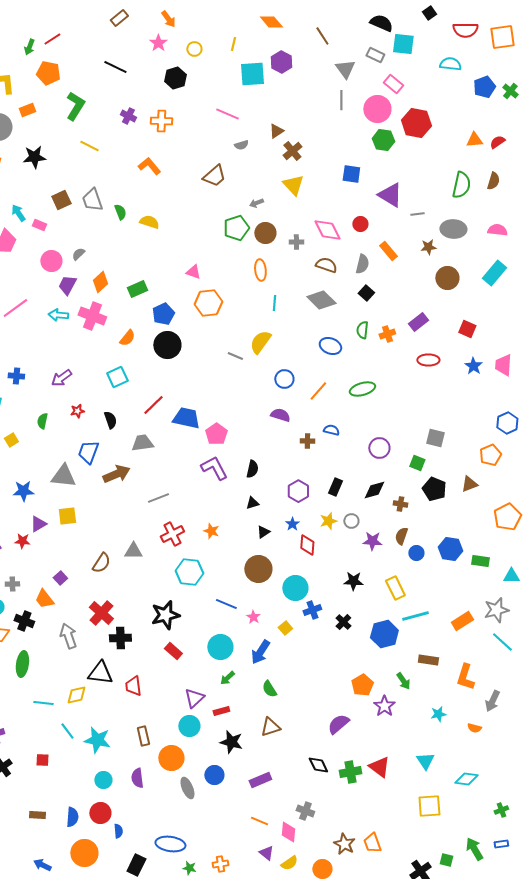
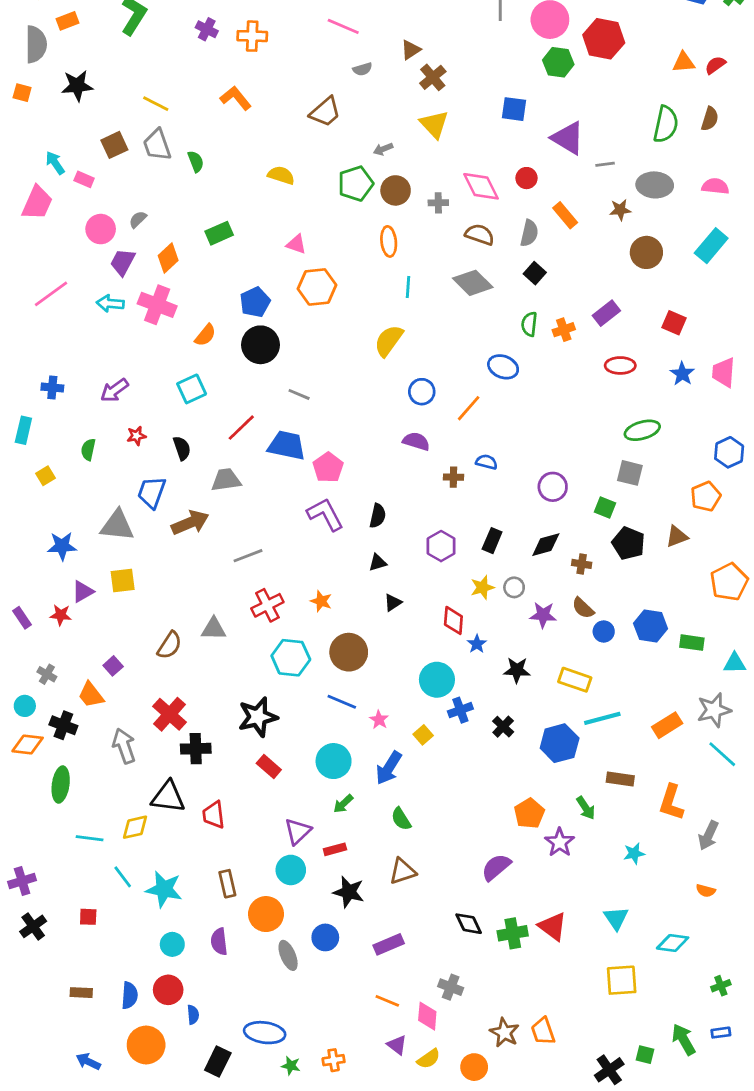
yellow line: (89, 146) -> (156, 104), moved
yellow semicircle: (149, 222) -> (281, 175), moved
green rectangle: (137, 289) -> (219, 233), moved
blue ellipse: (330, 346) -> (503, 367), moved
gray line: (235, 356) -> (299, 394), moved
green ellipse: (362, 389) -> (642, 430), moved
blue star: (292, 524) -> (477, 644), moved
brown semicircle: (401, 536) -> (583, 608), turned -66
brown circle: (258, 569) -> (349, 652), moved
gray cross: (12, 584) -> (47, 674), turned 32
yellow rectangle: (395, 588) -> (575, 680), turned -45
orange semicircle: (474, 728) -> (706, 891), moved

